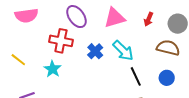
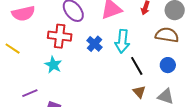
cyan arrow: (123, 51) -> (122, 41), turned 55
yellow line: (18, 60) -> (13, 49), moved

